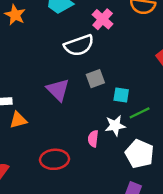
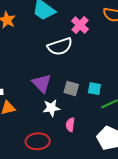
gray square: (95, 79) -> (71, 88), moved, turned 35
white star: (115, 126) -> (51, 108), moved

